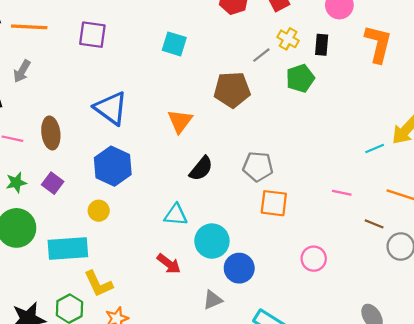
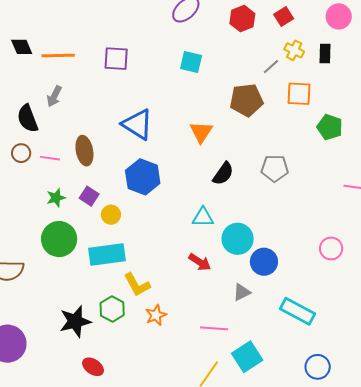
green pentagon: (300, 78) -> (330, 127), moved, turned -30
orange square: (274, 203) -> (299, 94), moved
yellow circle: (99, 211) -> (111, 215), moved

